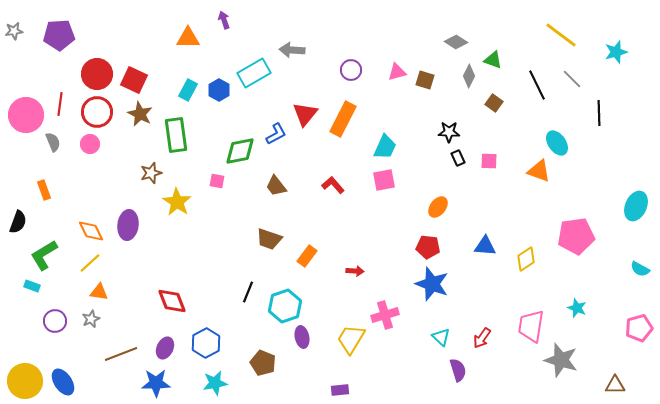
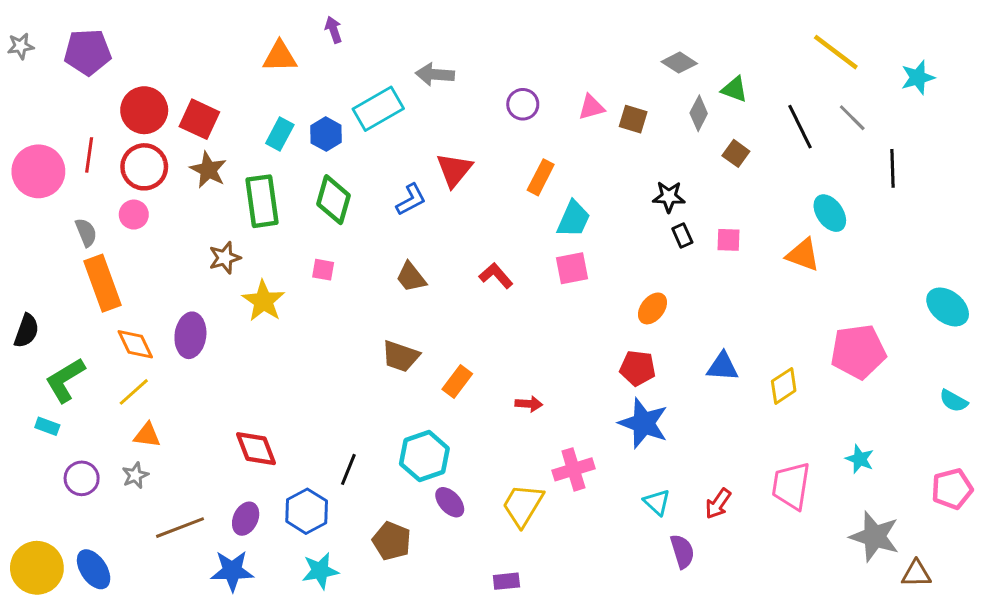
orange rectangle: (343, 119) -> (541, 177), moved, size x0.7
gray semicircle: (53, 142) -> (86, 232), moved
green diamond: (240, 151) -> (334, 200), moved, turned -64
orange rectangle: (44, 190) -> (102, 283), moved, size x1.8
cyan ellipse: (636, 206) -> (948, 307), turned -76
black line: (248, 292) -> (348, 469), moved
purple ellipse: (302, 337) -> (450, 502), turned -30
gray star: (561, 360) -> (875, 536), moved

